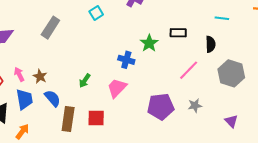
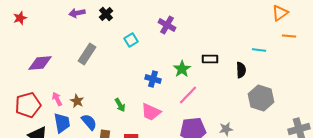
cyan line: (222, 18) -> (259, 50), moved
blue cross: (126, 60) -> (153, 79), moved
pink line: (189, 70) -> (188, 95), moved
green arrow: (85, 81) -> (120, 105), turned -64
pink trapezoid: (117, 88) -> (151, 112), turned -110

